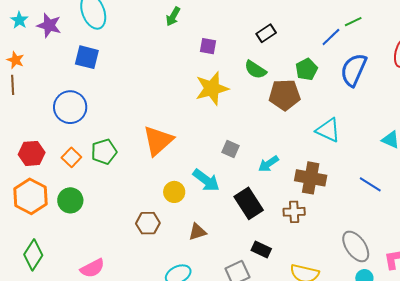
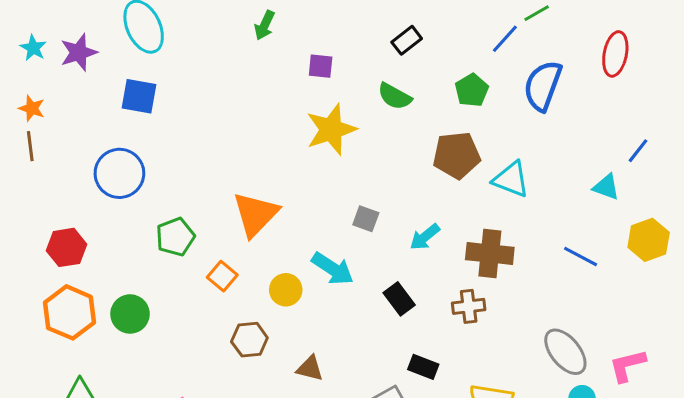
purple star: (49, 25) -> (79, 52), turned -30
brown pentagon: (285, 95) -> (457, 155), moved
orange square: (71, 157) -> (222, 276), moved
black rectangle: (249, 203) -> (399, 299), size x0.7
brown triangle: (197, 232) -> (310, 368), moved, turned 36

